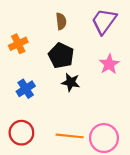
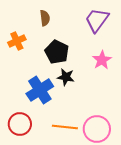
brown semicircle: (61, 21) -> (45, 18), moved
blue cross: (26, 89) -> (40, 90), moved, size x1.5

